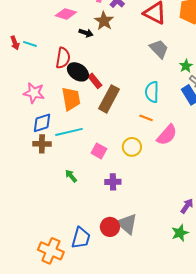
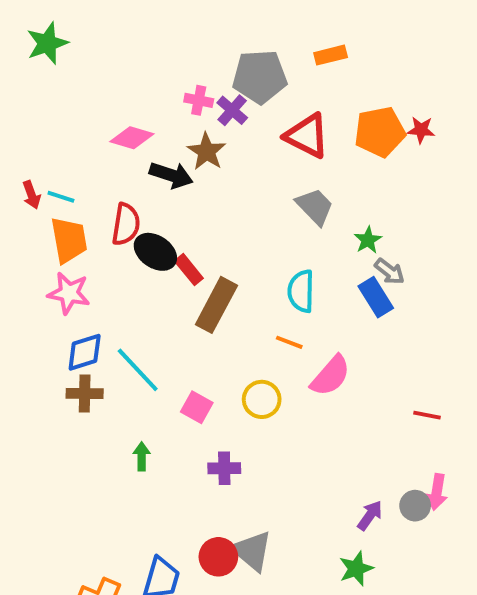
black arrow: (86, 33) -> (171, 175), size x1.5
orange trapezoid: (71, 99) -> (69, 240), moved
cyan line: (69, 132) -> (138, 370), turned 60
green arrow: (71, 176) -> (142, 456), turned 40

